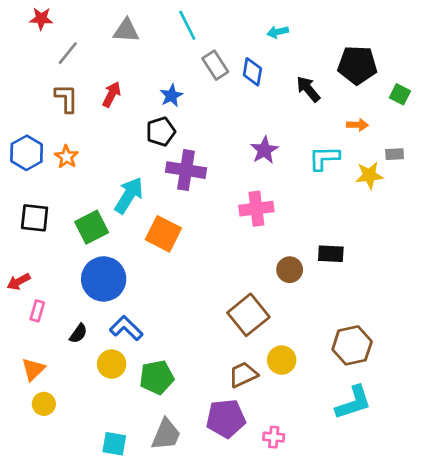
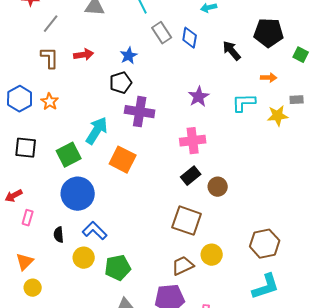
red arrow: (112, 94) -> (84, 55), turned 54
black rectangle: (331, 254) -> (191, 176), moved, turned -42
brown square: (248, 315) -> (187, 221), turned -32
black semicircle: (78, 333) -> (59, 235), turned 140

